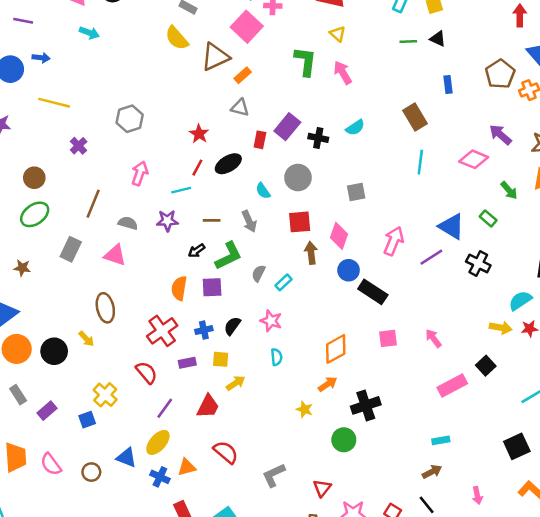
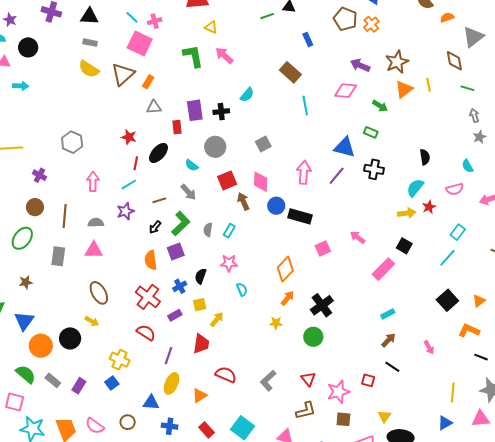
purple rectangle: (287, 127) -> (195, 110), turned -30
brown circle: (34, 178) -> (35, 207), moved
blue cross: (160, 477) -> (170, 426), moved

